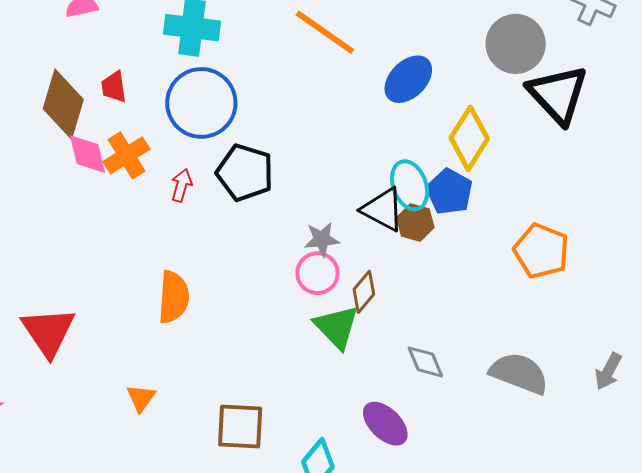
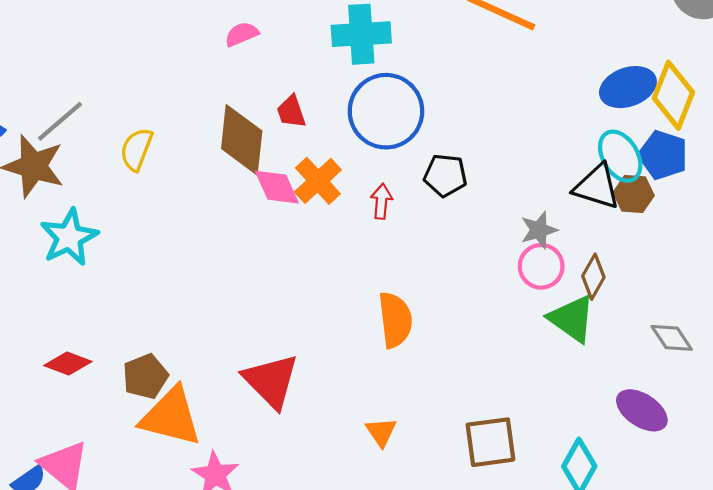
blue ellipse: (408, 79) -> (628, 87), moved, turned 36
black pentagon: (245, 173) -> (445, 175), size x0.7

